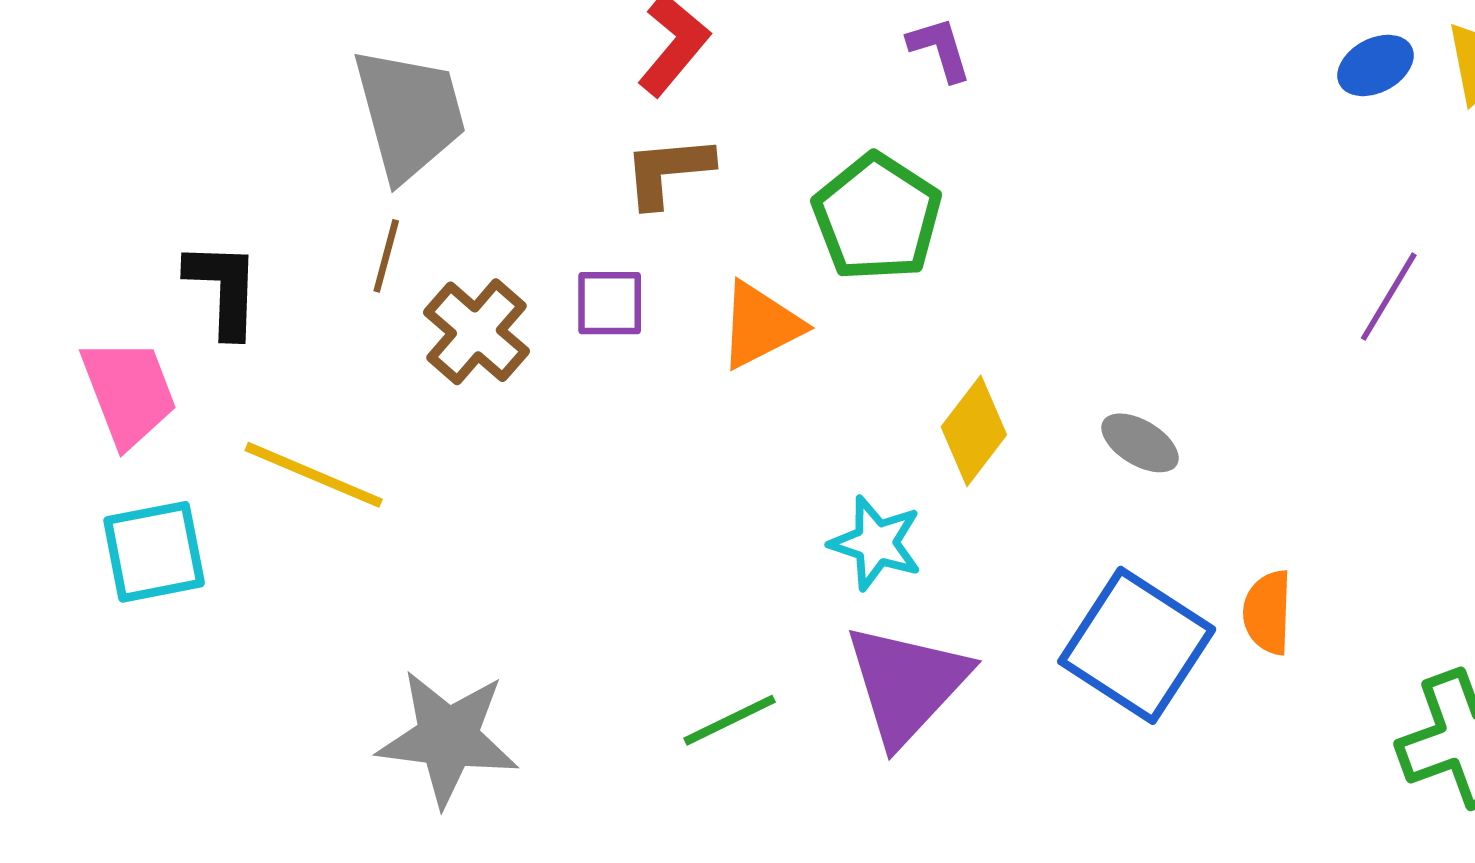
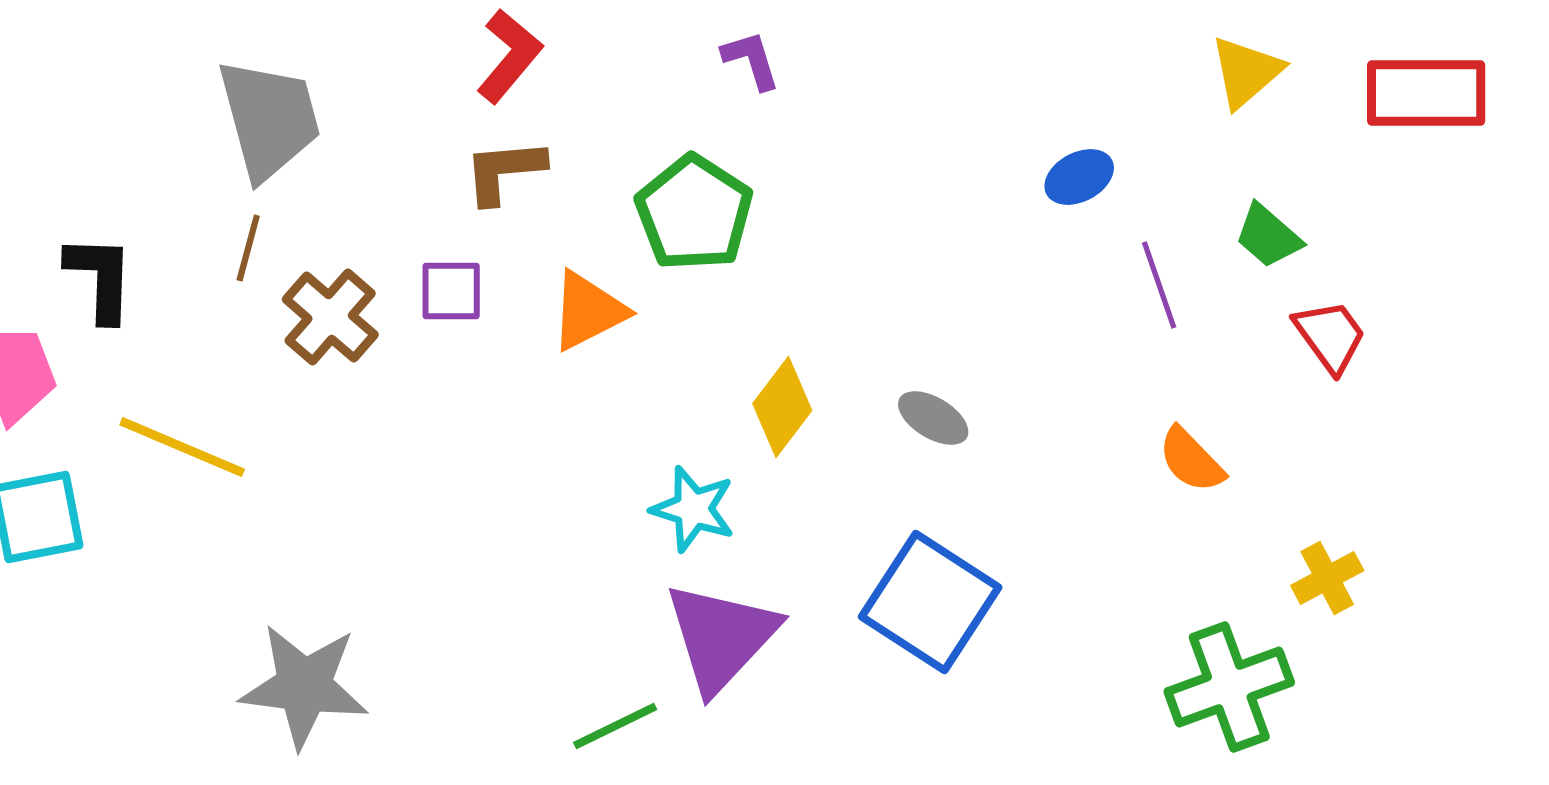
blue ellipse: (1376, 65) -> (1079, 177), moved
purple line: (1389, 297) -> (1159, 285), turned -50
orange semicircle: (1268, 612) -> (1191, 460), moved, turned -46
green line: (730, 720) -> (615, 726), moved

